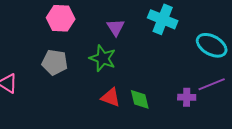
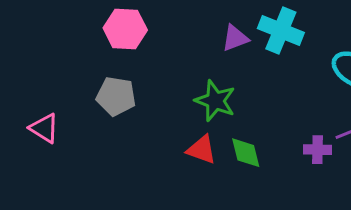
purple triangle: (116, 27) -> (235, 38), moved, turned 42
green star: (103, 58) -> (215, 101), moved

